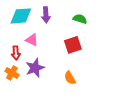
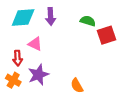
red square: (73, 45) -> (107, 35), moved

